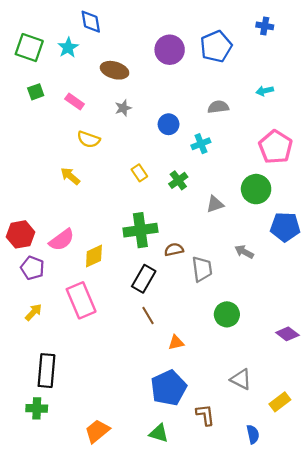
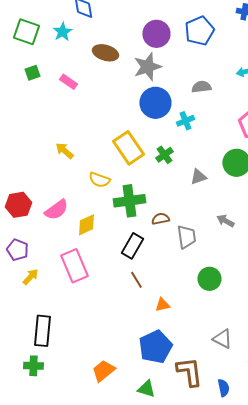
gray star: (123, 108) -> (147, 67), moved, size x1.8
blue circle: (169, 124) -> (155, 103), size x1.6
yellow semicircle: (89, 139) -> (99, 180), moved
yellow rectangle: (139, 173) -> (128, 148), size x2.0
purple pentagon: (32, 268) -> (17, 250), moved
brown L-shape: (205, 415) -> (189, 372), size x1.5
orange trapezoid: (97, 431) -> (103, 371), moved
blue semicircle: (253, 434) -> (223, 388), moved

